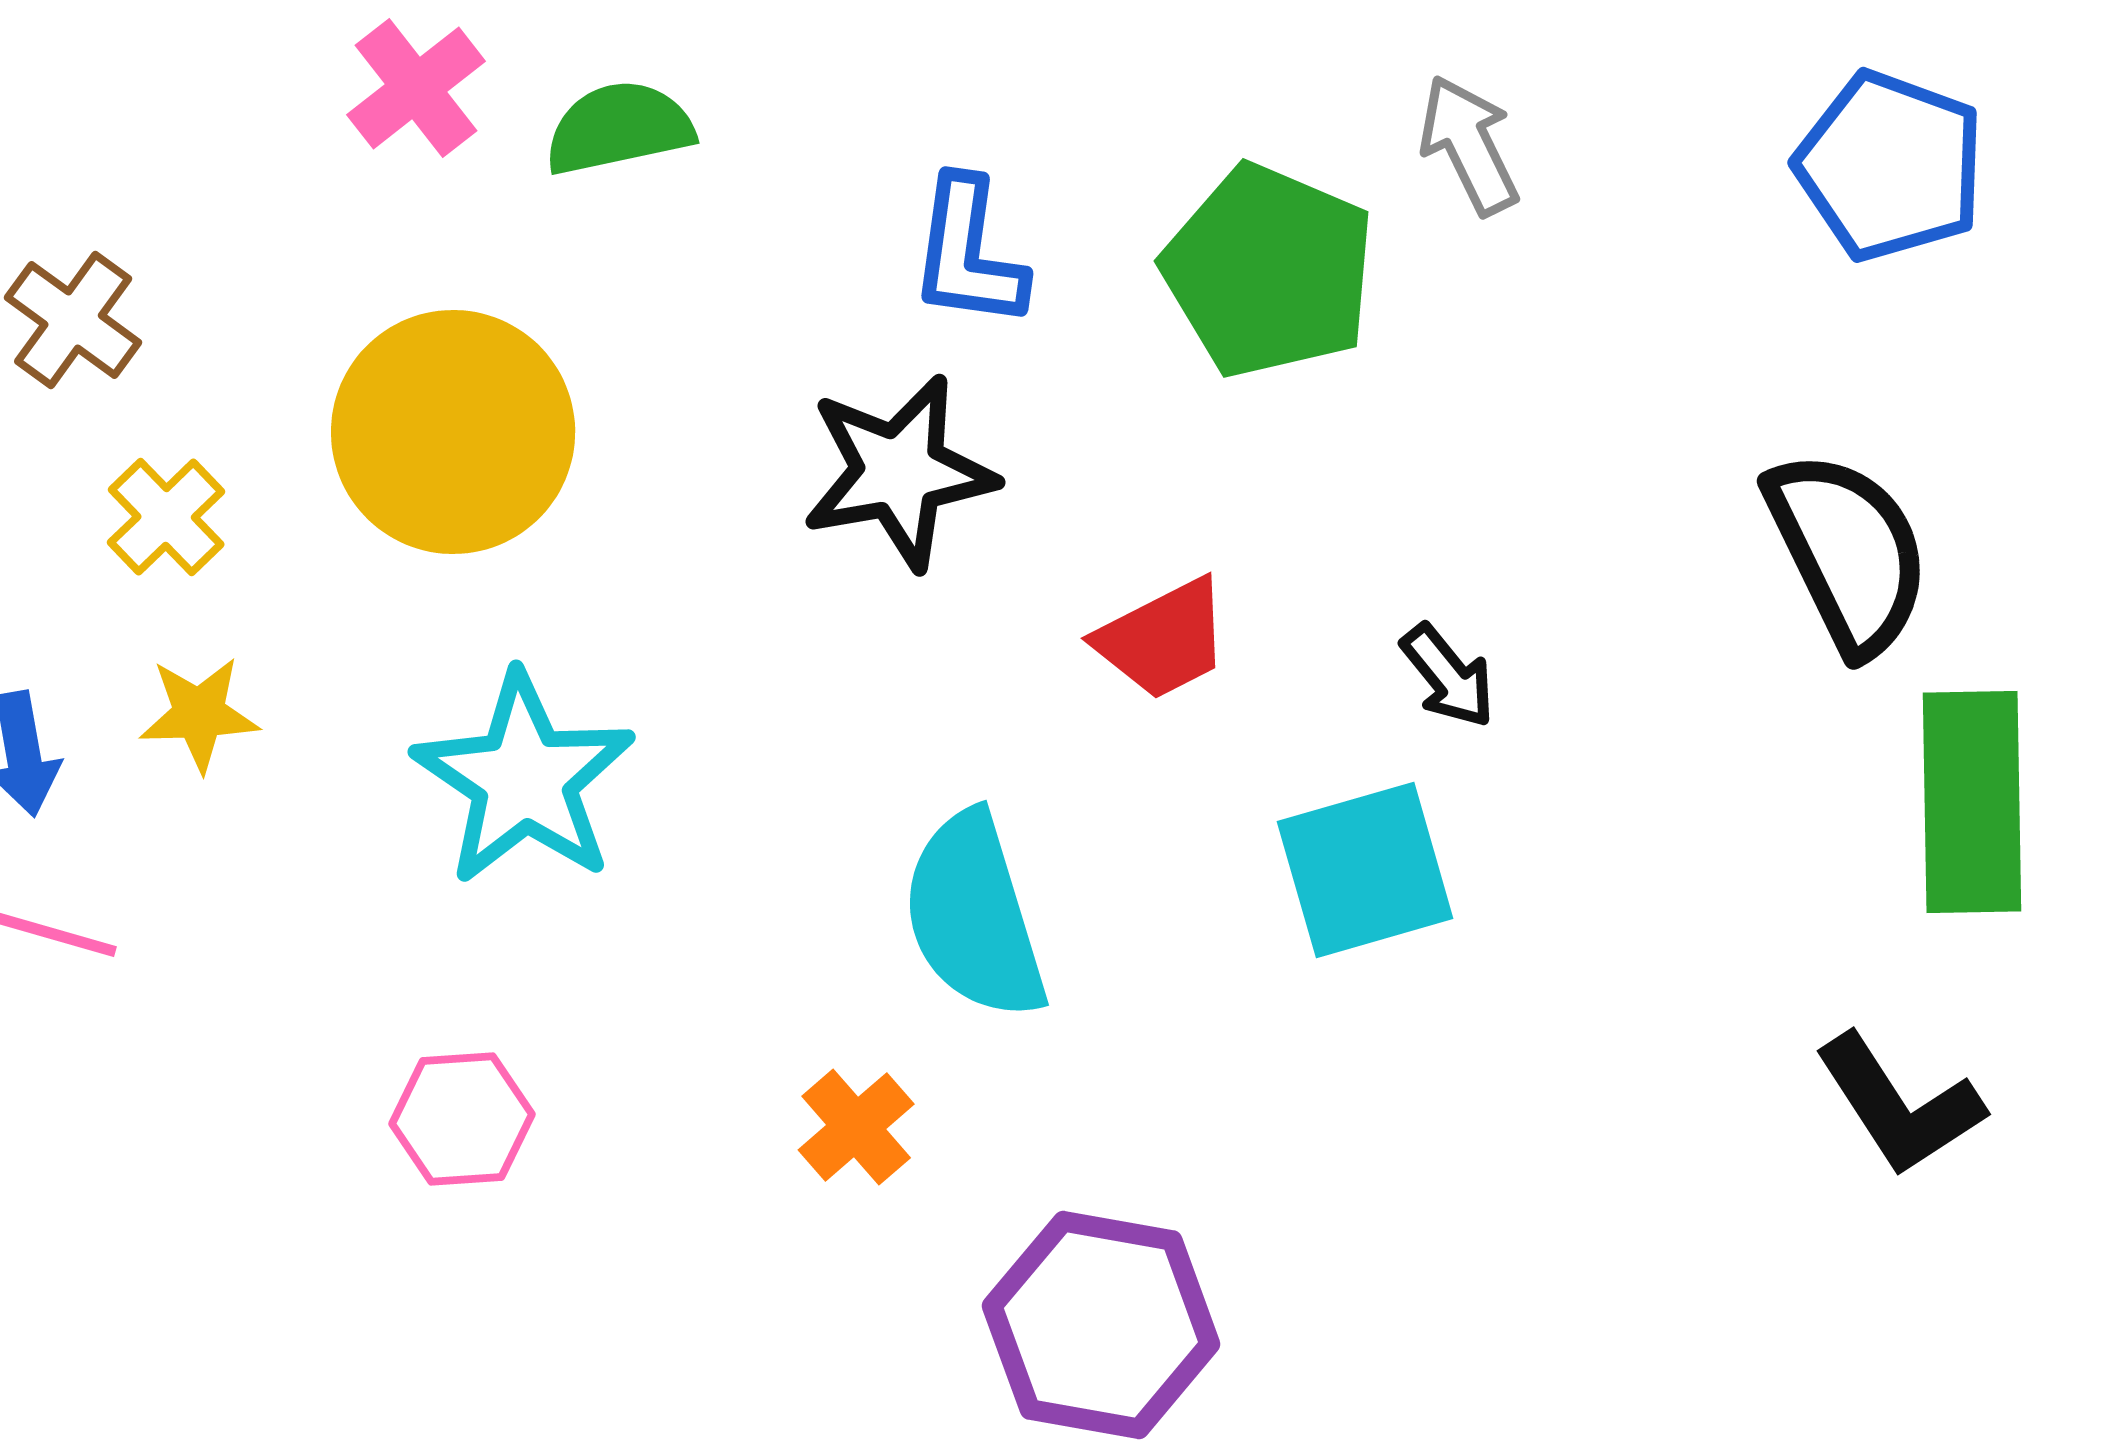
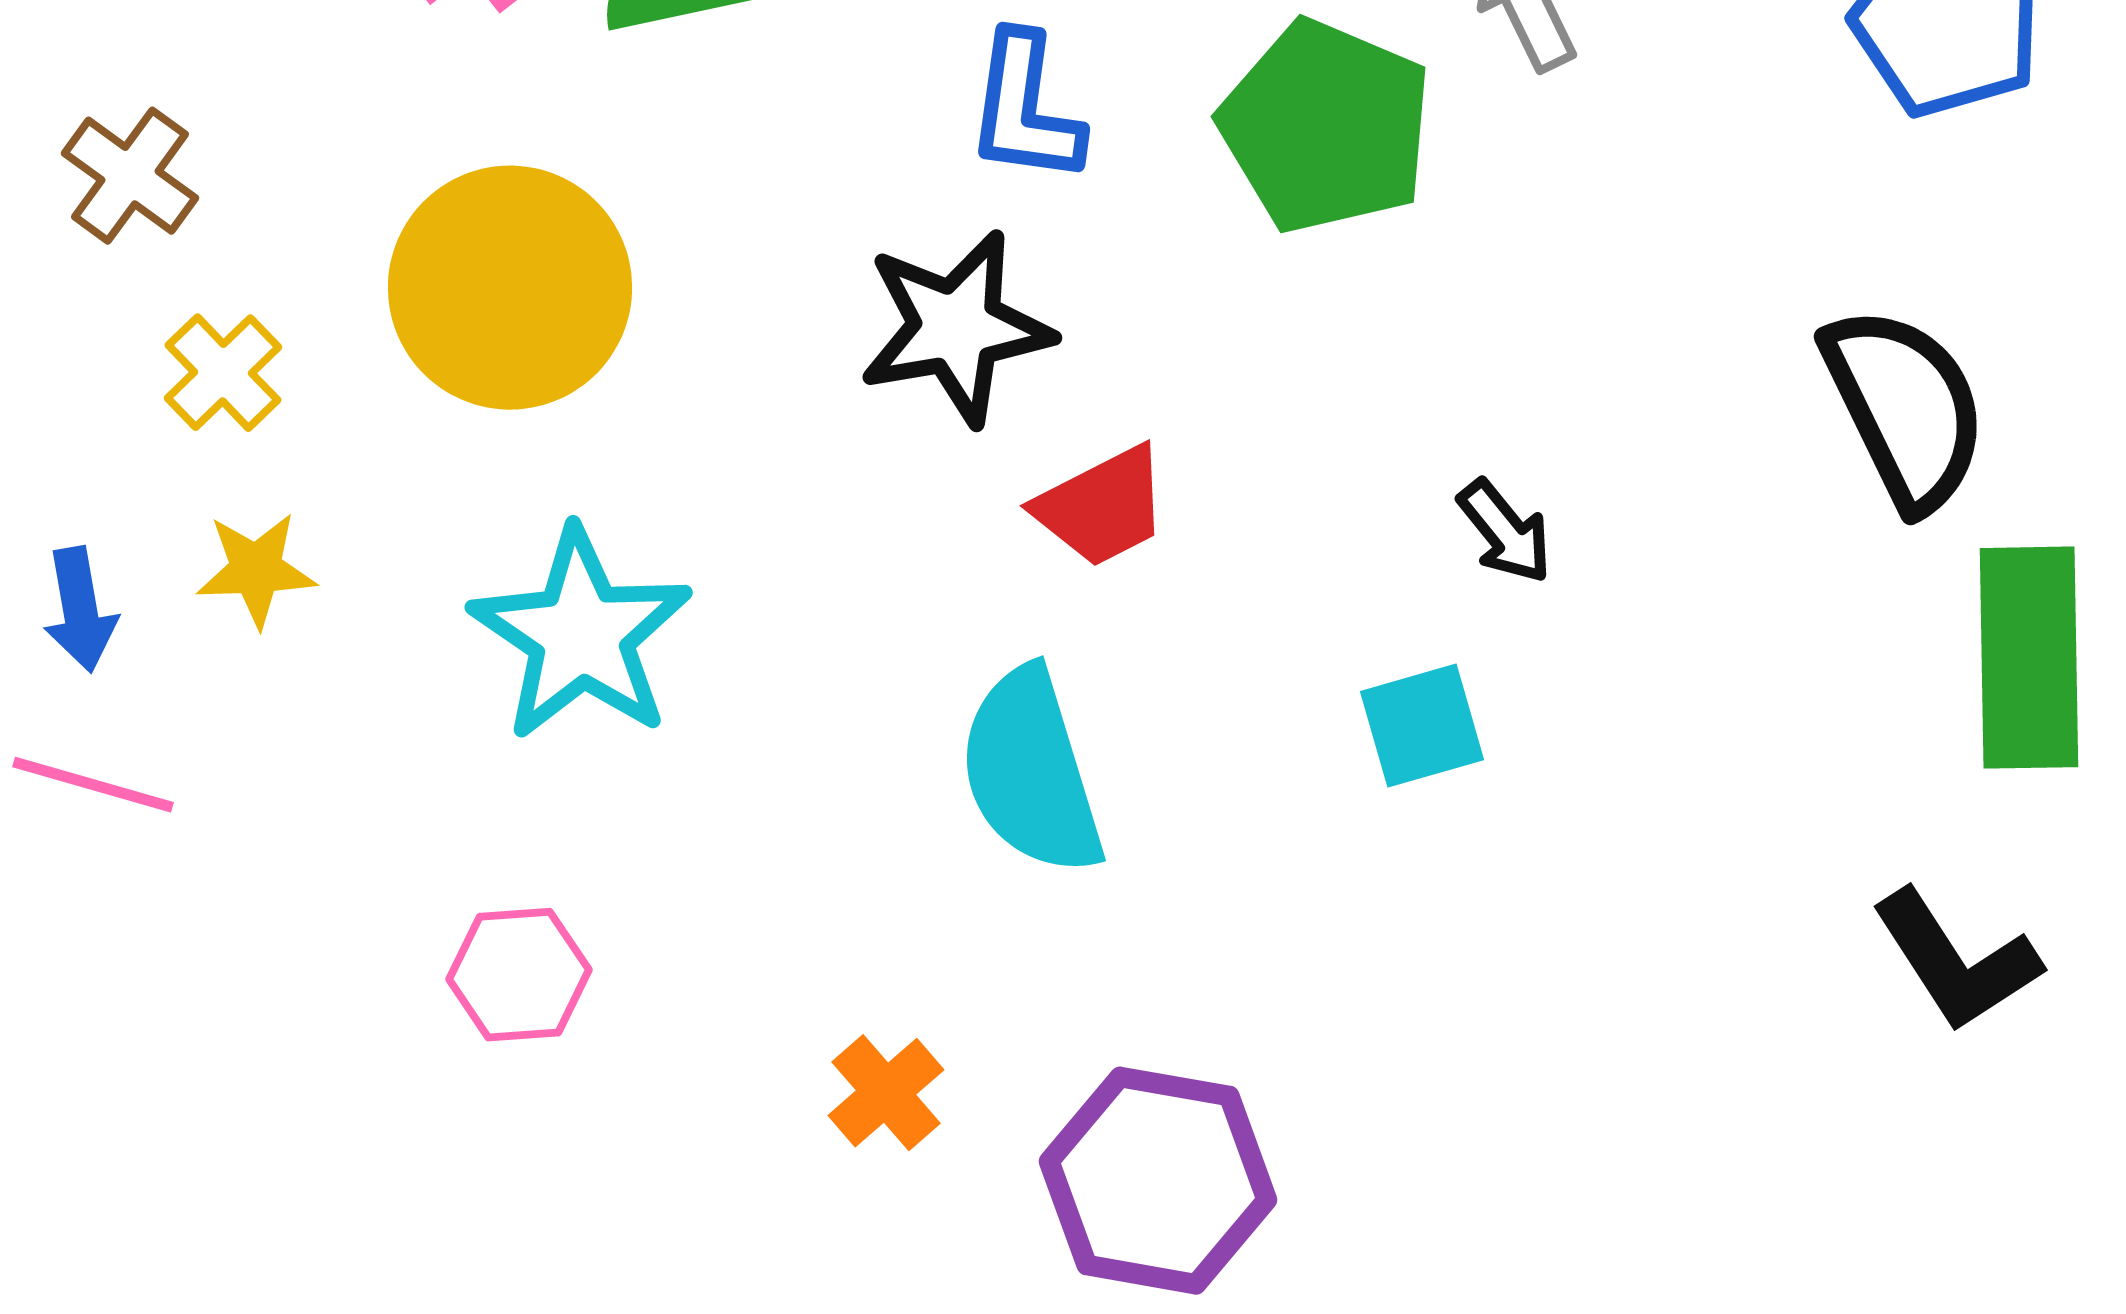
red trapezoid: (1163, 639) -> (1102, 507), moved
cyan square: (1365, 870) -> (1422, 726), size x0.7
orange cross: (856, 1127) -> (886, 1093), moved

